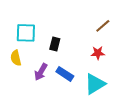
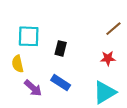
purple arrow: (41, 72) -> (33, 88), moved, turned -78
blue rectangle: (65, 74) -> (61, 83), moved

